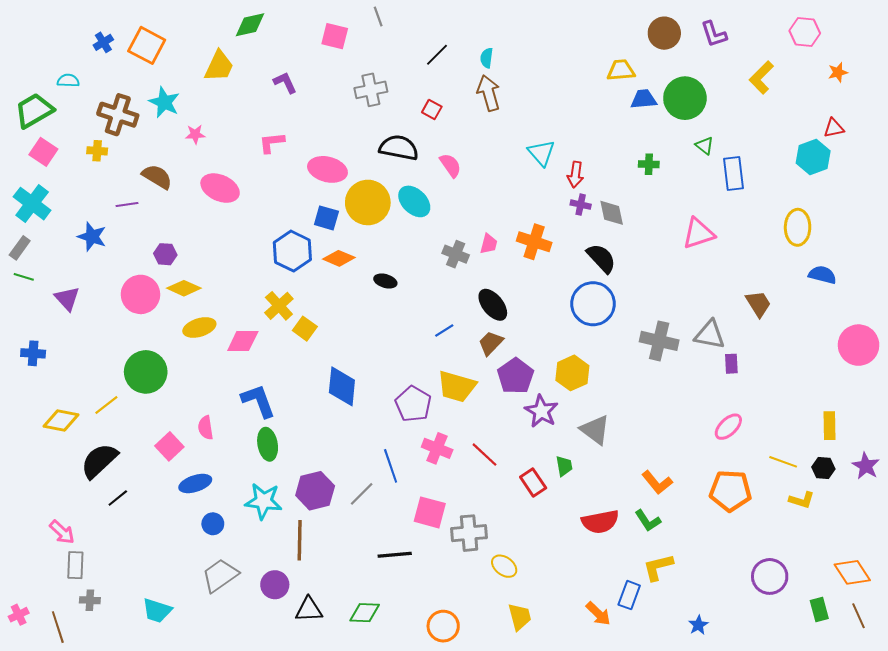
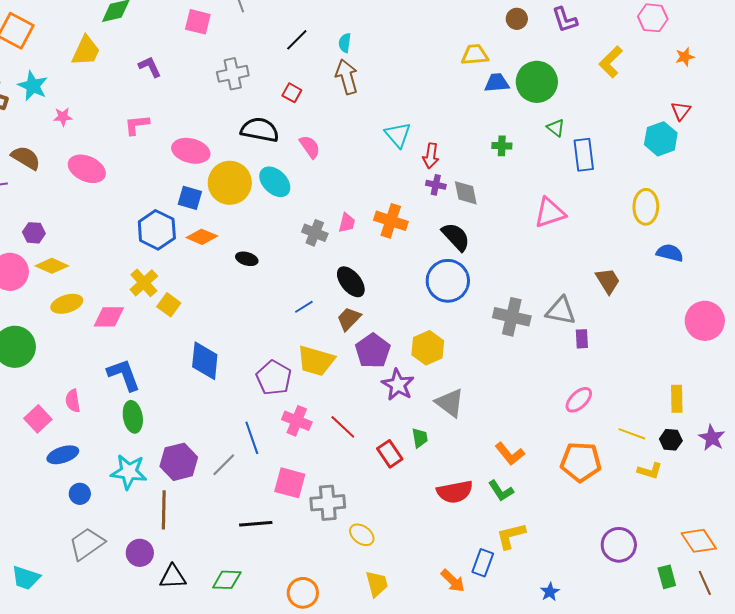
brown circle: (664, 33) -> (517, 19), size x0.7
red triangle: (834, 128) -> (681, 111), turned -40

